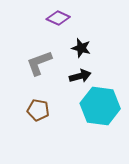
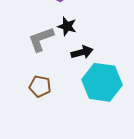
black star: (81, 48) -> (67, 26), moved

